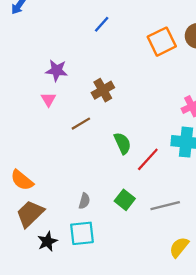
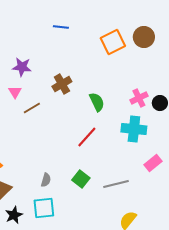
blue line: (102, 24) -> (61, 27), turned 56
brown line: (81, 124) -> (32, 108), moved
green semicircle: (122, 143) -> (97, 102), moved
red line: (148, 159) -> (87, 137), moved

